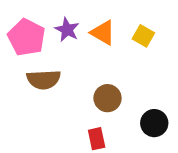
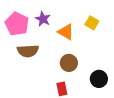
orange triangle: (103, 33) -> (66, 32), moved

